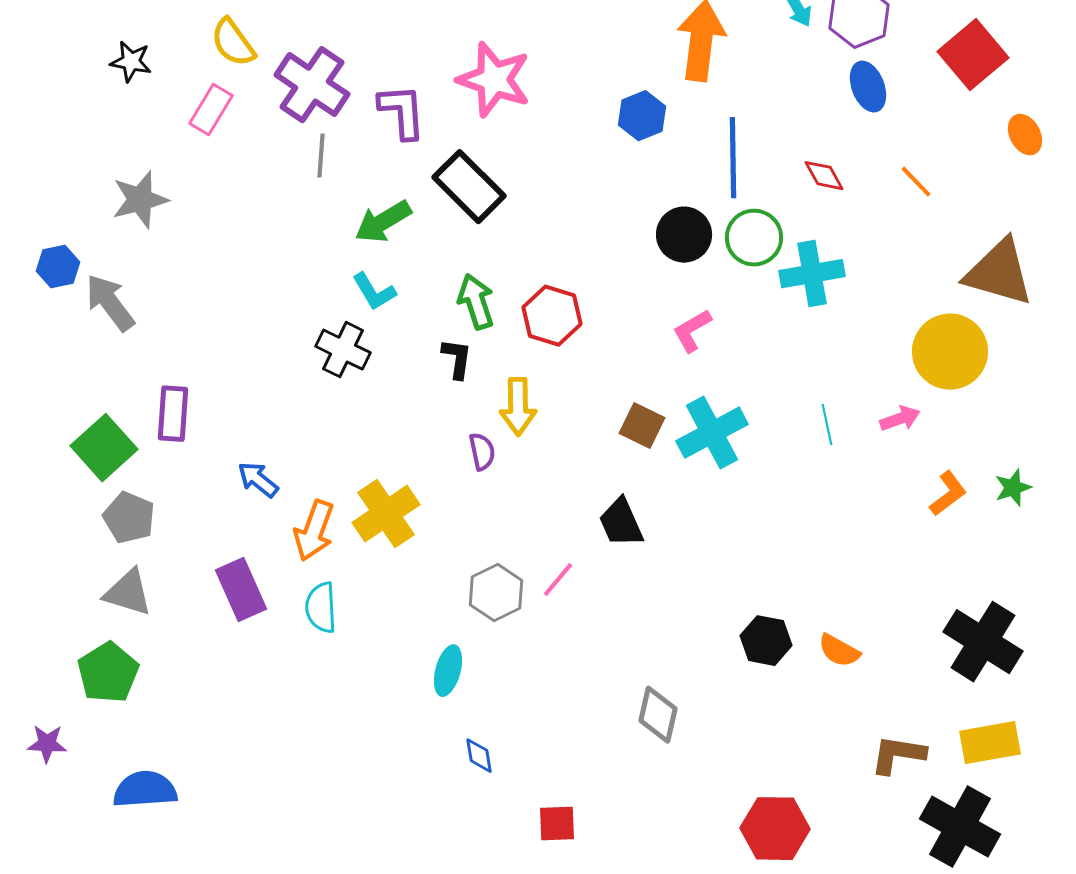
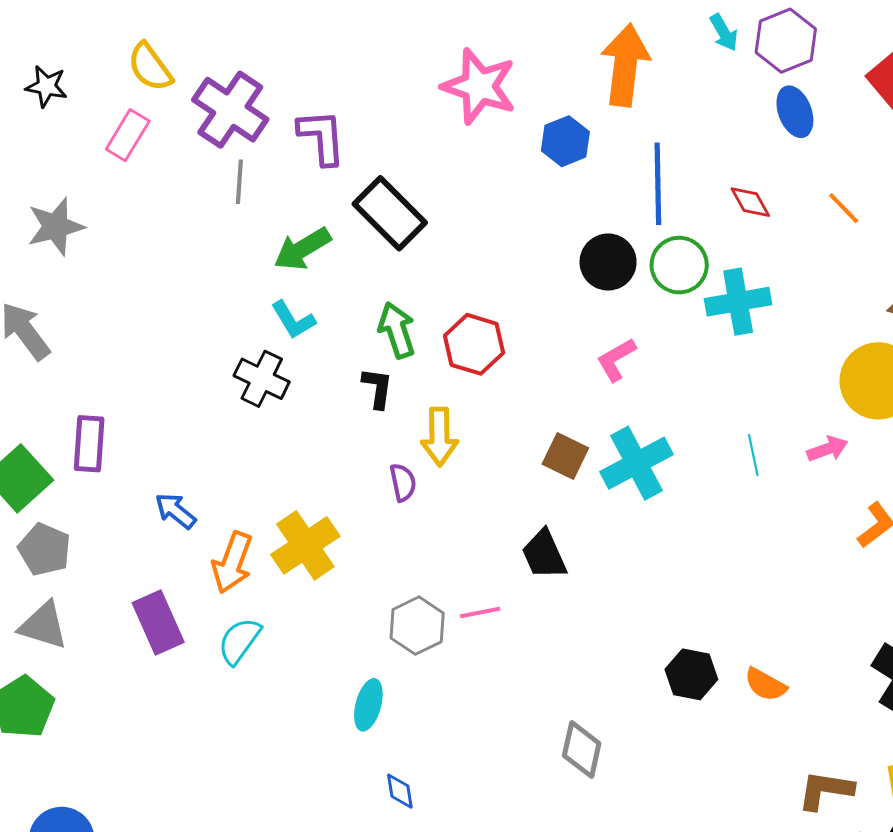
pink star: (494, 80) -> (479, 86), moved
pink line: (558, 580) -> (480, 612), turned 39
cyan semicircle: (321, 608) -> (239, 641), turned 39

